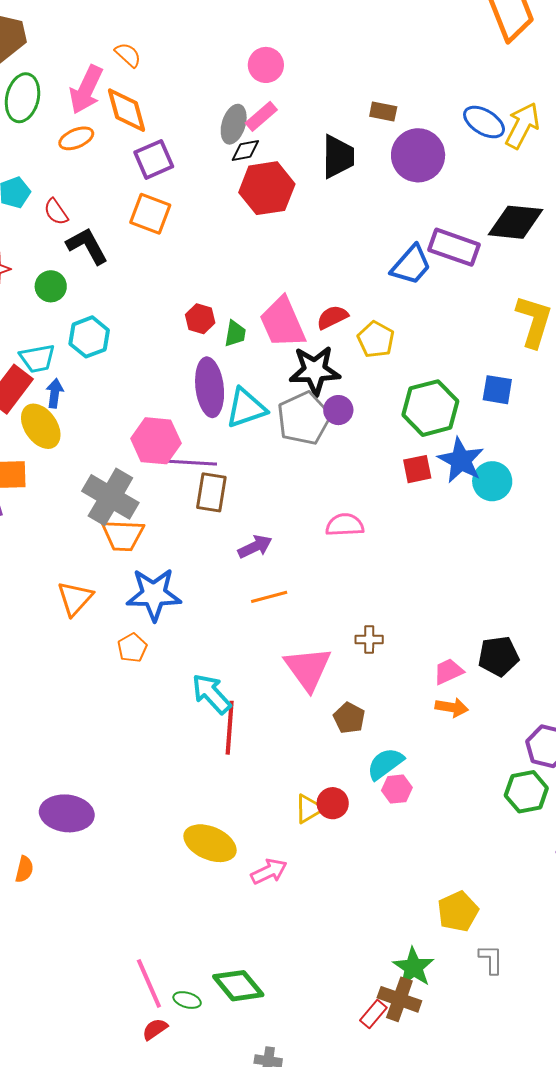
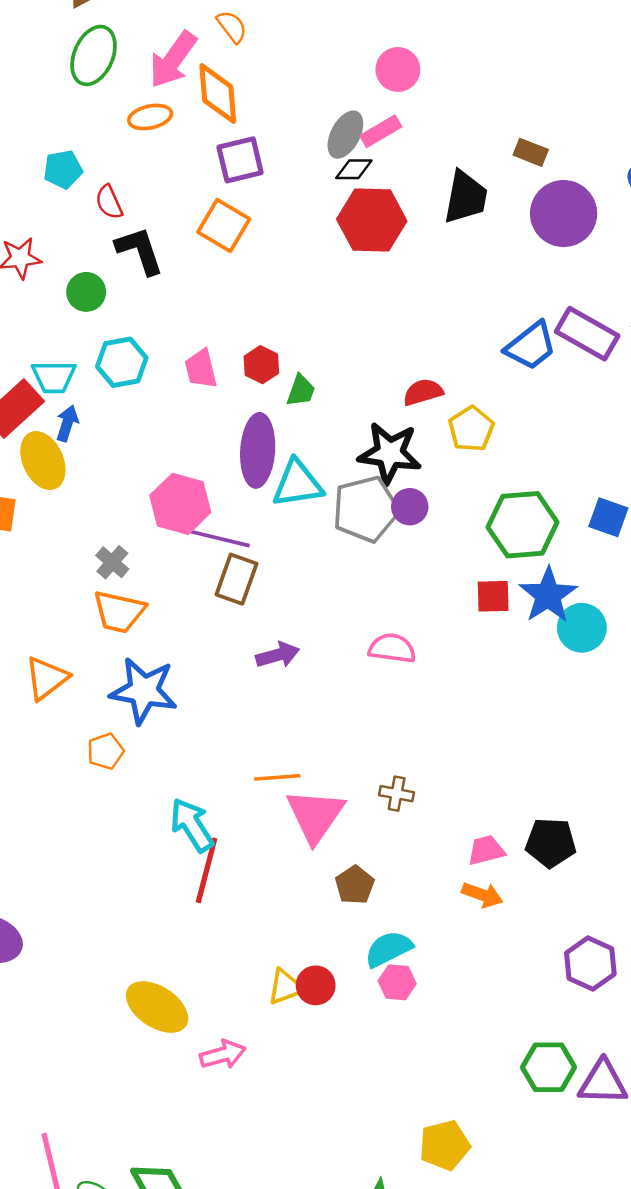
pink trapezoid: (283, 322) -> (201, 369), moved, size x0.6
gray cross: (110, 497) -> (112, 562), size x0.5
orange line: (269, 597) -> (277, 777), moved
green hexagon: (526, 792) -> (548, 1067), moved

